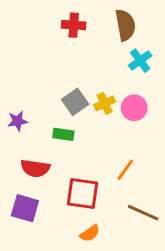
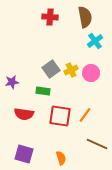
red square: (82, 193) -> (60, 116), moved
purple square: (25, 208) -> (24, 154), moved
orange semicircle: (90, 233) -> (61, 158), turned -72

